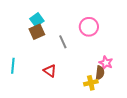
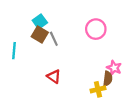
brown square: (37, 32) -> (40, 34), turned -35
gray line: (63, 42) -> (54, 39), moved
cyan line: (13, 66) -> (14, 51), moved

